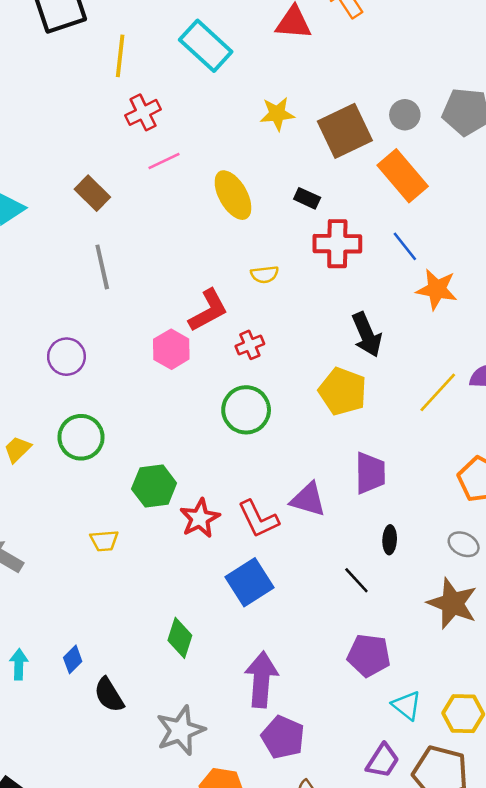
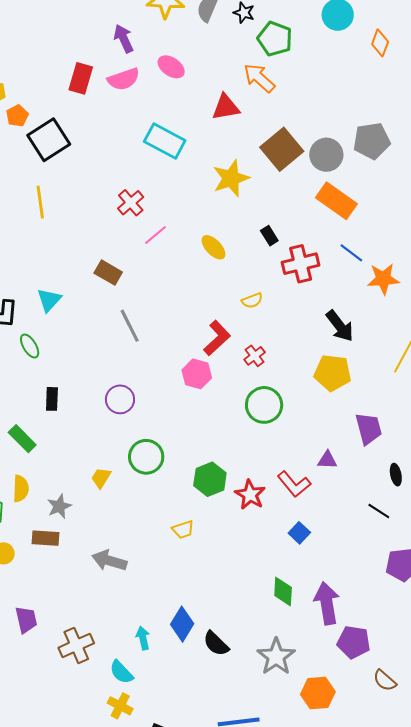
yellow line: (120, 56) -> (40, 202), moved
yellow star: (277, 114) -> (231, 178), size x1.4
gray circle: (405, 115) -> (326, 155), size x1.4
brown square: (345, 131) -> (282, 149), moved
yellow ellipse: (233, 195) -> (213, 247), size x0.7
black rectangle: (307, 198) -> (269, 236), turned 48
purple triangle: (308, 499) -> (327, 460), size x0.7
blue square: (249, 582) -> (299, 533), size x0.6
green diamond: (180, 638) -> (283, 591), moved
blue diamond: (73, 659) -> (182, 624), size x1.6

